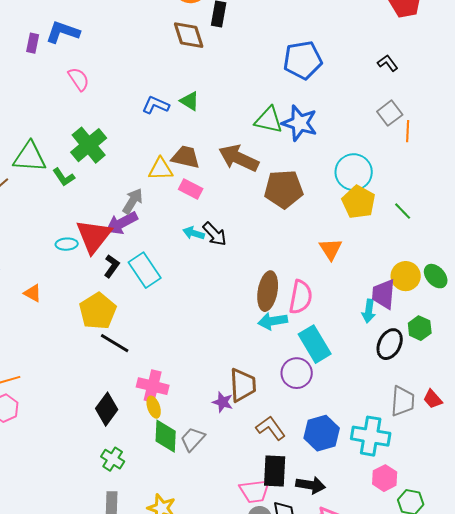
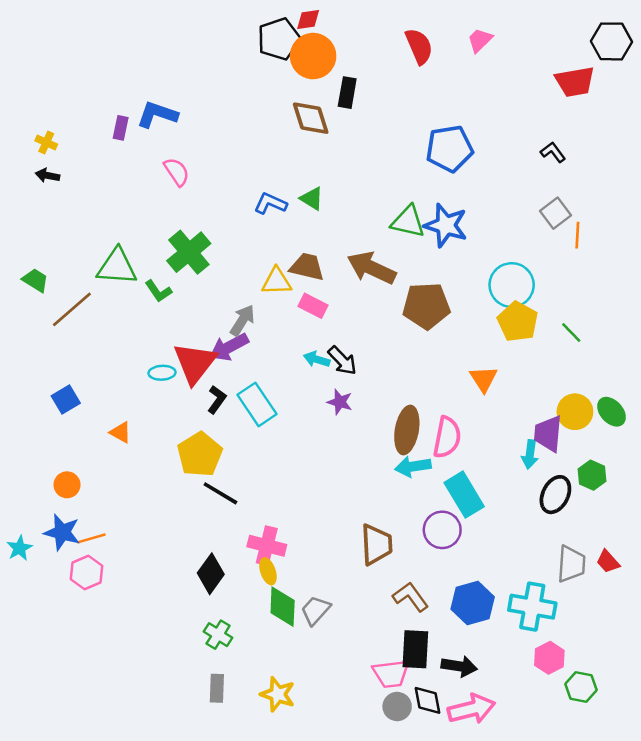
purple star: (223, 402) -> (340, 402), moved

